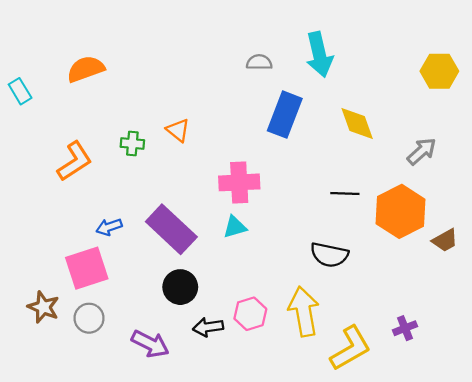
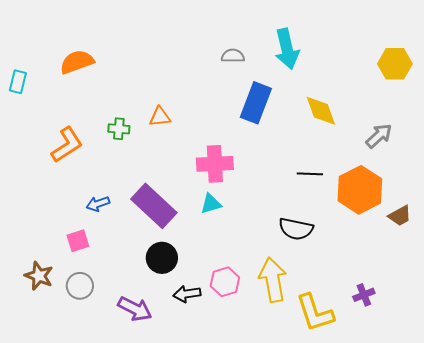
cyan rectangle: (20, 91) -> (18, 82), turned 45
orange triangle: (178, 130) -> (160, 117), turned -45
pink square: (87, 268) -> (78, 241), size x0.6
yellow L-shape: (350, 348) -> (315, 313), turned 102

